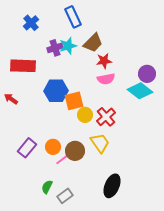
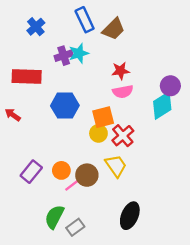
brown trapezoid: (93, 43) -> (114, 29), moved
cyan diamond: (140, 91) -> (162, 106), turned -70
orange square: (74, 101) -> (103, 117), moved
green semicircle: (47, 187) -> (54, 217), size x1.5

